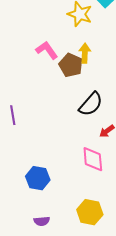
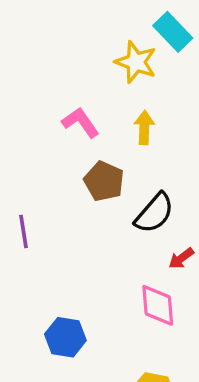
brown pentagon: (71, 65) -> (104, 181), moved

